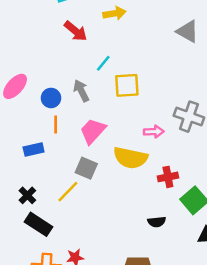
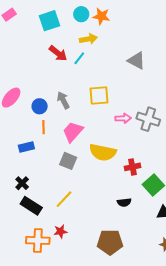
gray triangle: (188, 31) -> (136, 61), moved
cyan line: (103, 63) -> (79, 58), moved
pink arrow: (154, 132) -> (123, 118), moved
yellow line: (68, 192) -> (64, 199), moved

